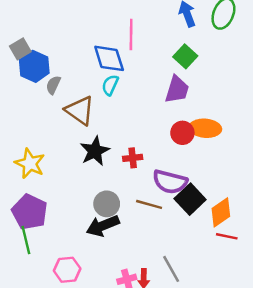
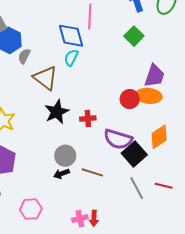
purple trapezoid: (177, 89) -> (154, 76), moved
brown line: (149, 204) -> (92, 172), moved
orange diamond: (221, 212) -> (159, 137), moved
black arrow: (103, 226) -> (61, 174), size x0.6
gray line: (171, 269) -> (137, 188), moved

